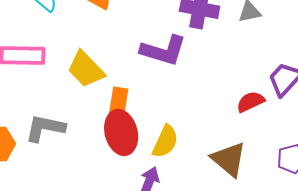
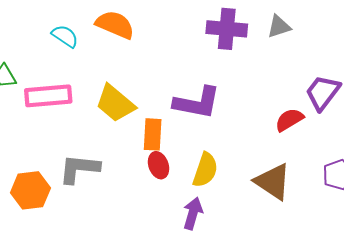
purple L-shape: (163, 51) -> (197, 103), moved
red ellipse: (121, 132) -> (159, 165), size x0.6

